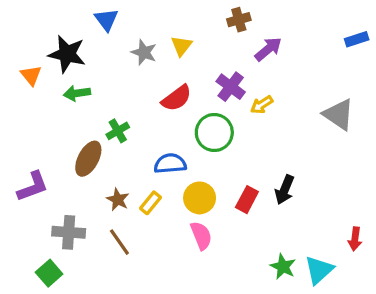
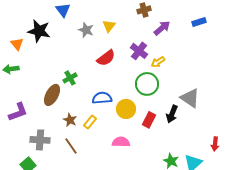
blue rectangle: (357, 39) -> (199, 22), moved
green arrow: (77, 93) -> (11, 69), moved
gray triangle: (339, 114) -> (190, 98), moved
green circle: (214, 132) -> (147, 84), moved
yellow circle: (200, 198) -> (126, 109), moved
pink semicircle: (201, 236) -> (121, 142), turned -66

